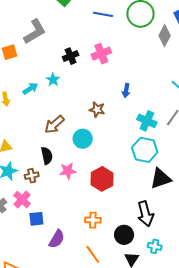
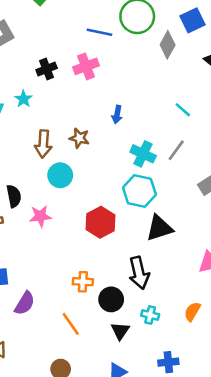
blue line: (103, 14) -> (99, 32), moved
brown arrow: (54, 124) -> (43, 144), moved, turned -45
red hexagon: (102, 179) -> (101, 222), moved
orange cross: (93, 220) -> (83, 282), moved

